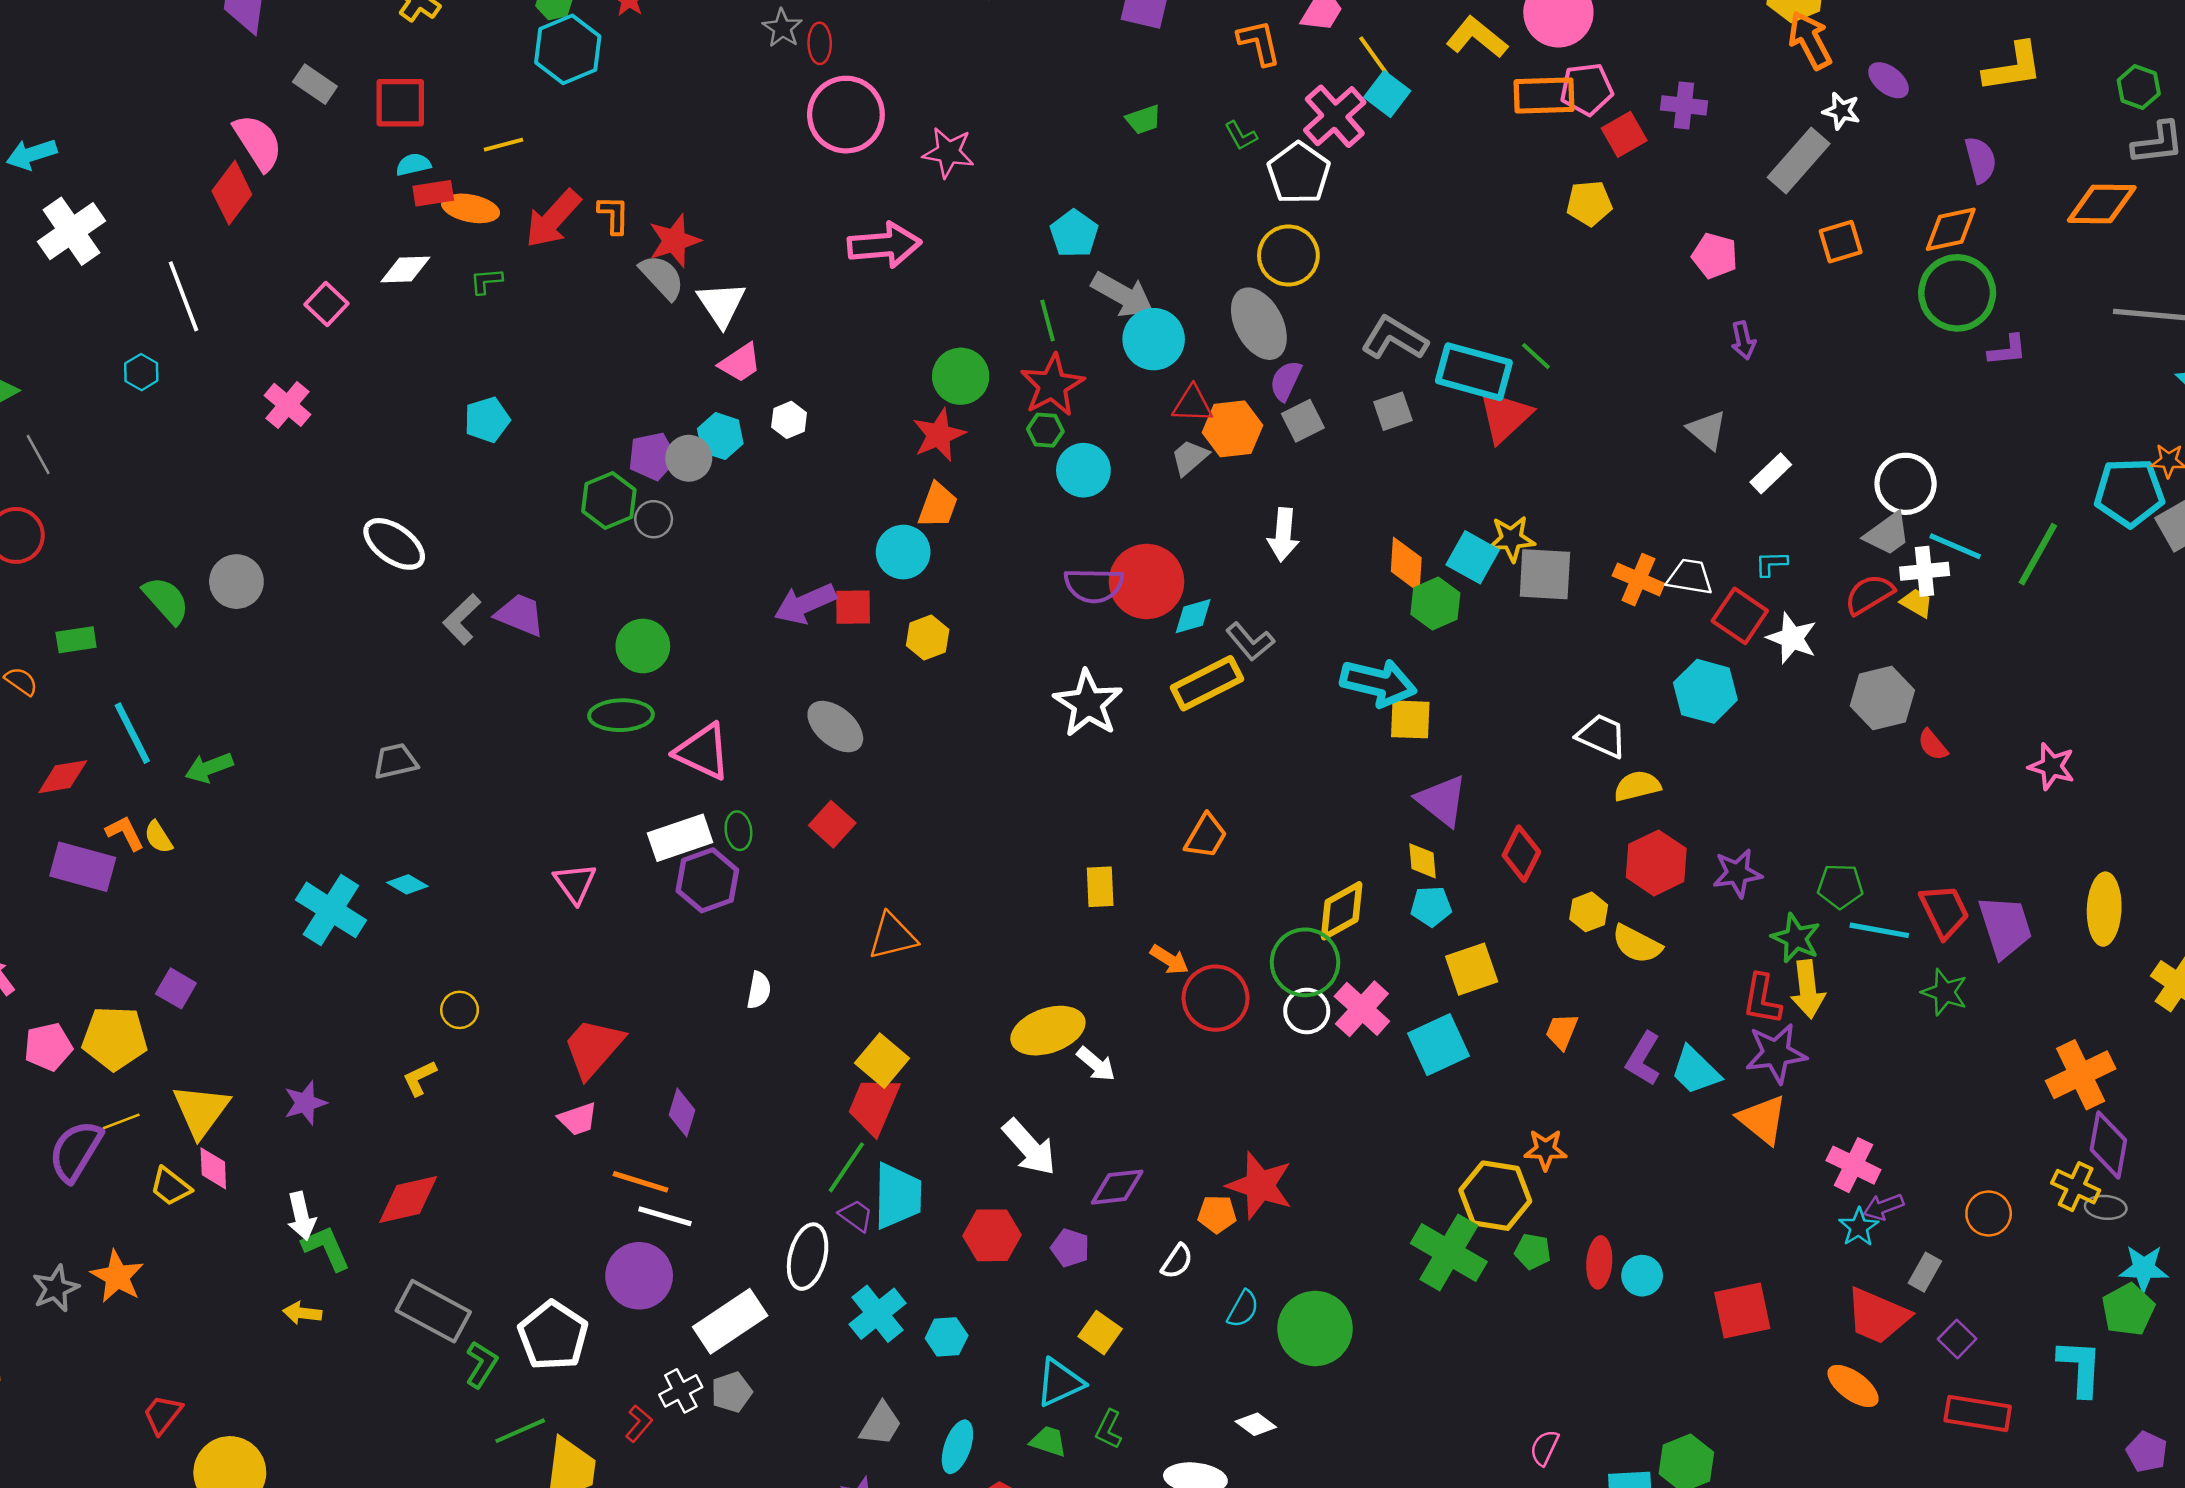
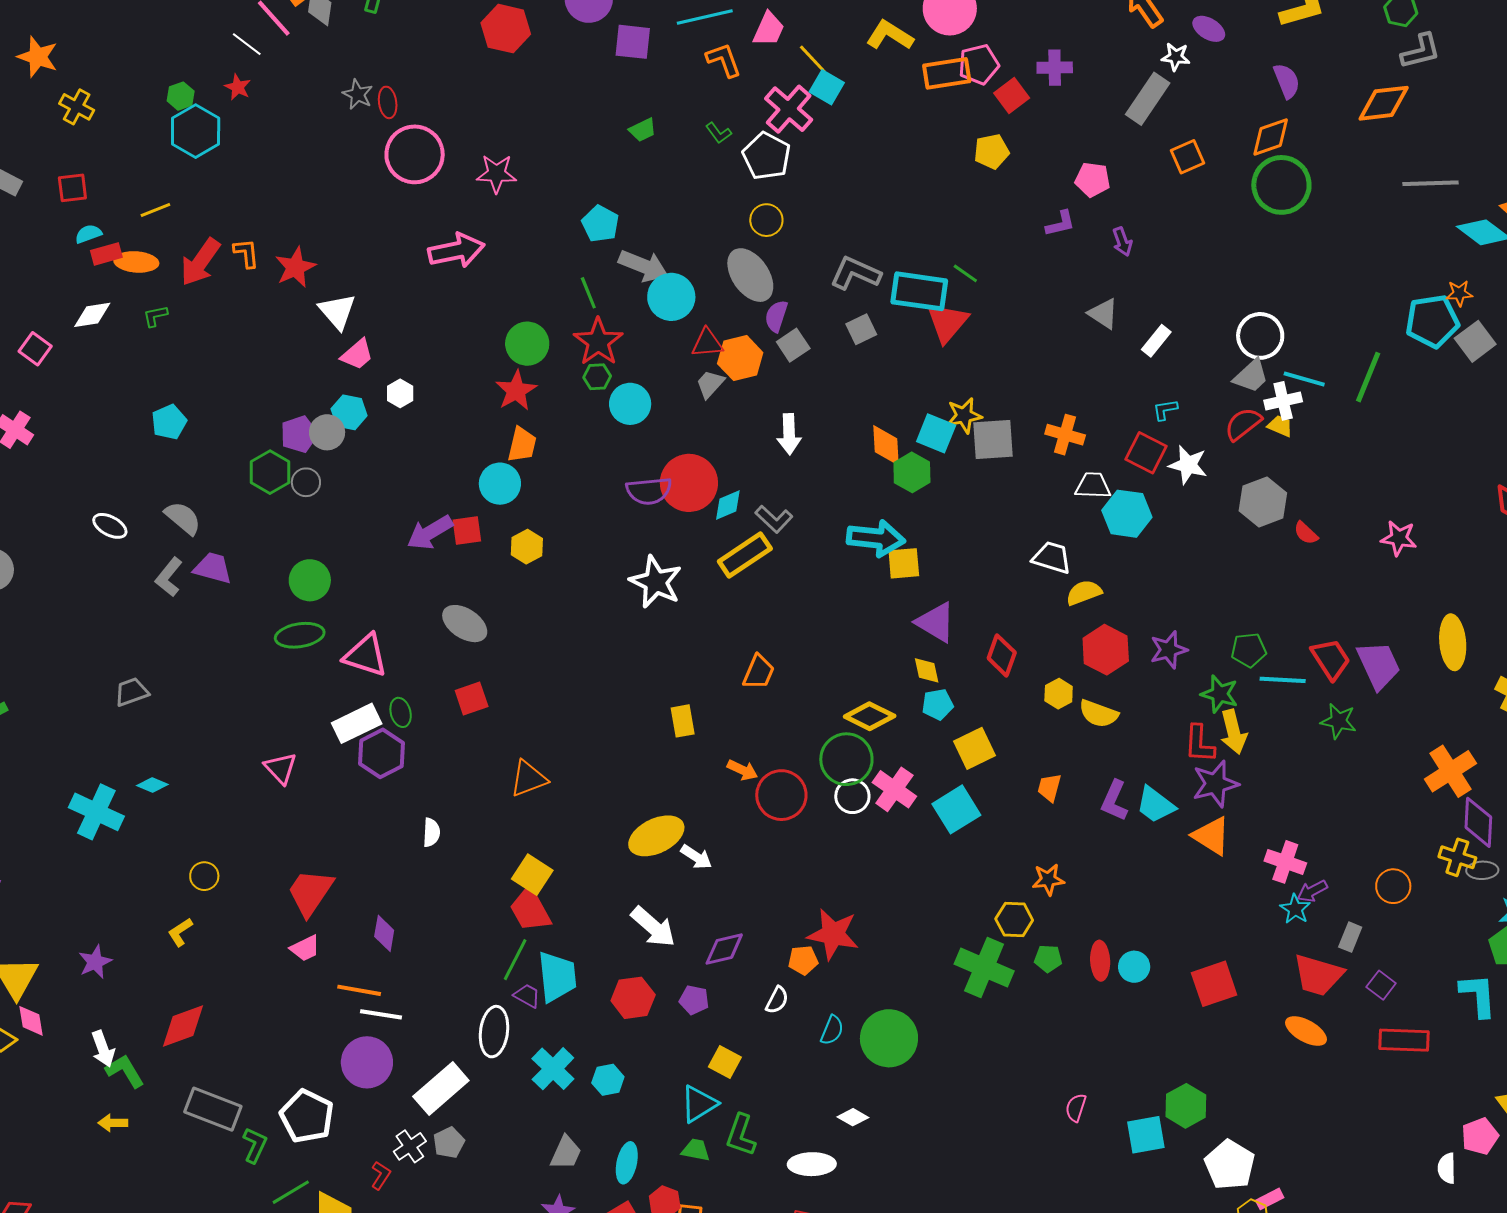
red square: (400, 103) -> (72, 188), size x0.7
yellow circle: (1288, 255) -> (766, 220), size x0.7
gray semicircle: (662, 277) -> (183, 518), moved
purple L-shape: (2007, 350) -> (1060, 224), moved
white ellipse: (394, 544) -> (110, 526), size x0.7
white trapezoid: (1690, 577) -> (1093, 486), moved
red square: (832, 824) -> (472, 699), turned 36
yellow diamond: (1342, 911) -> (870, 716), turned 63
red trapezoid: (874, 1105) -> (530, 910), turned -45
yellow hexagon: (1495, 1196) -> (1014, 919), size x0.7
green L-shape: (1109, 1429) -> (741, 1135), size x1.4

